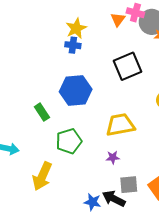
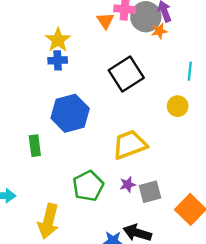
green rectangle: (42, 112) -> (35, 146), turned 36
green pentagon: (69, 141) -> (88, 186), moved
gray square: (129, 185) -> (150, 192), moved

